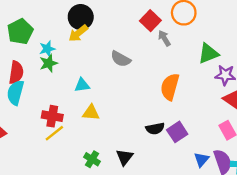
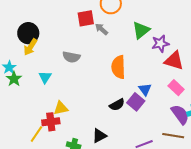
red square: (150, 21) -> (86, 18), turned -36
cyan triangle: (82, 85) -> (45, 77), moved, turned -32
red cross: (52, 116) -> (51, 122), moved
black triangle: (124, 157) -> (99, 136), turned 42
blue triangle: (201, 160) -> (145, 89), moved

